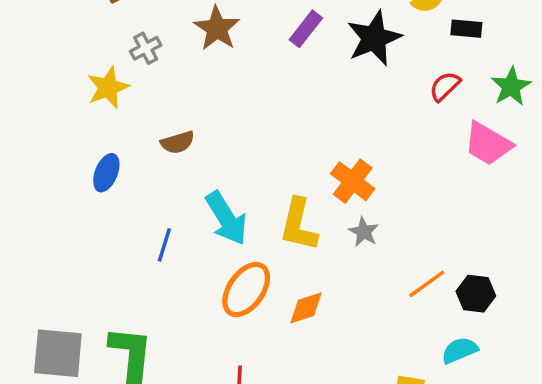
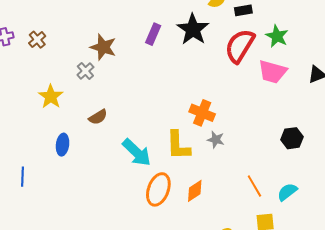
gray cross: (146, 48) -> (85, 71), moved
red semicircle: (445, 86) -> (240, 46), size x1.8
blue line: (164, 245) -> (22, 177), moved
orange line: (427, 284) -> (254, 186), moved, turned -70
black hexagon: (476, 294) -> (292, 138), moved

